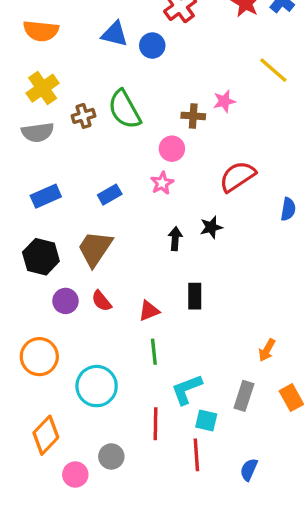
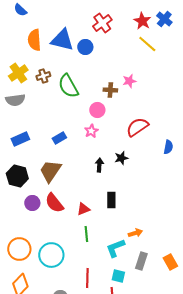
orange semicircle: (41, 31) -> (34, 40), moved, turned 80
blue triangle: (115, 34) -> (62, 40), size x1.4
yellow line: (273, 70) -> (147, 44), moved
brown cross: (83, 116) -> (43, 76), moved
red semicircle: (102, 301) -> (54, 203), size x1.5
orange arrow: (267, 350) -> (135, 233), moved, turned -136
orange circle: (39, 357) -> (19, 249), moved
cyan L-shape: (187, 389) -> (115, 248), moved

